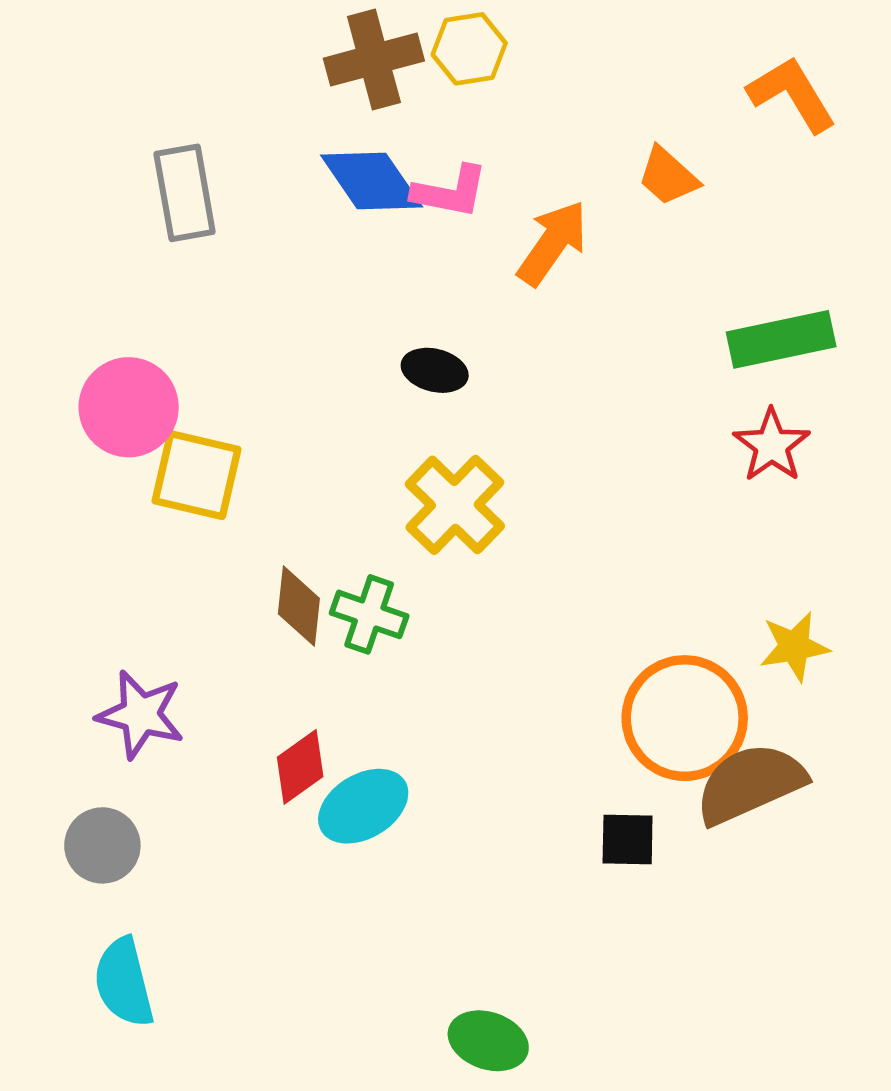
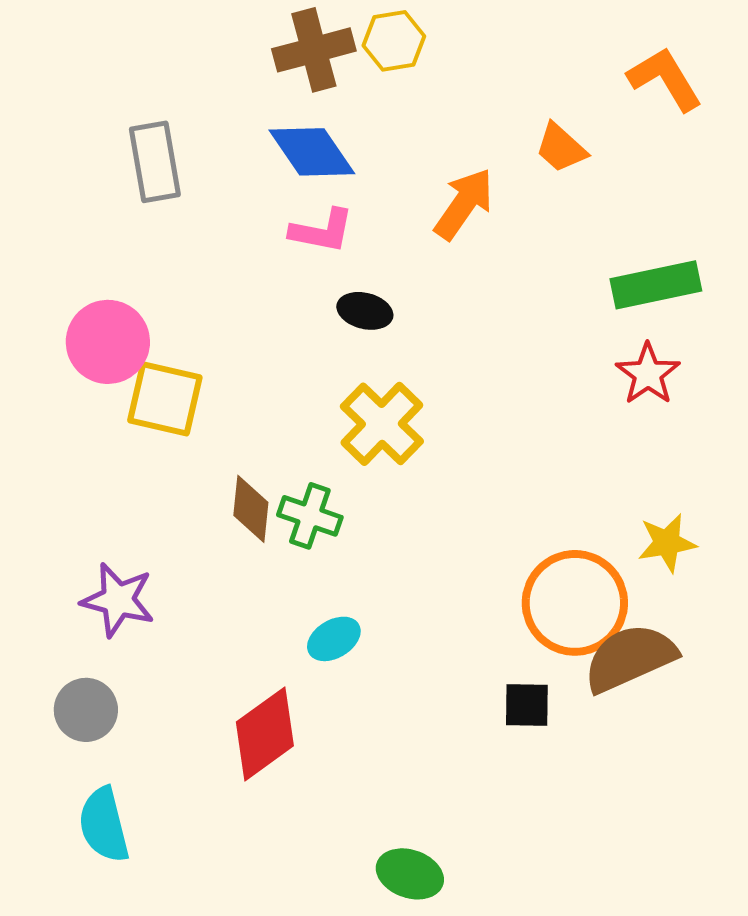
pink L-shape: (450, 192) -> (322, 231), moved
red diamond: (300, 767) -> (265, 734), moved, size x1.5
cyan ellipse: (363, 806) -> (334, 639), moved, size x0.7

